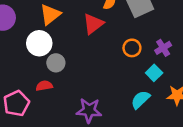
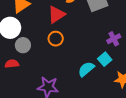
orange circle: (132, 48) -> (56, 39), moved
cyan semicircle: (140, 100) -> (86, 69), moved

